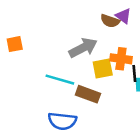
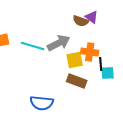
cyan line: (60, 80) -> (33, 46), moved
brown rectangle: (88, 94) -> (77, 81), moved

